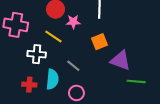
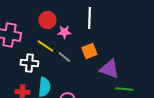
gray line: (73, 66) -> (64, 57), moved

